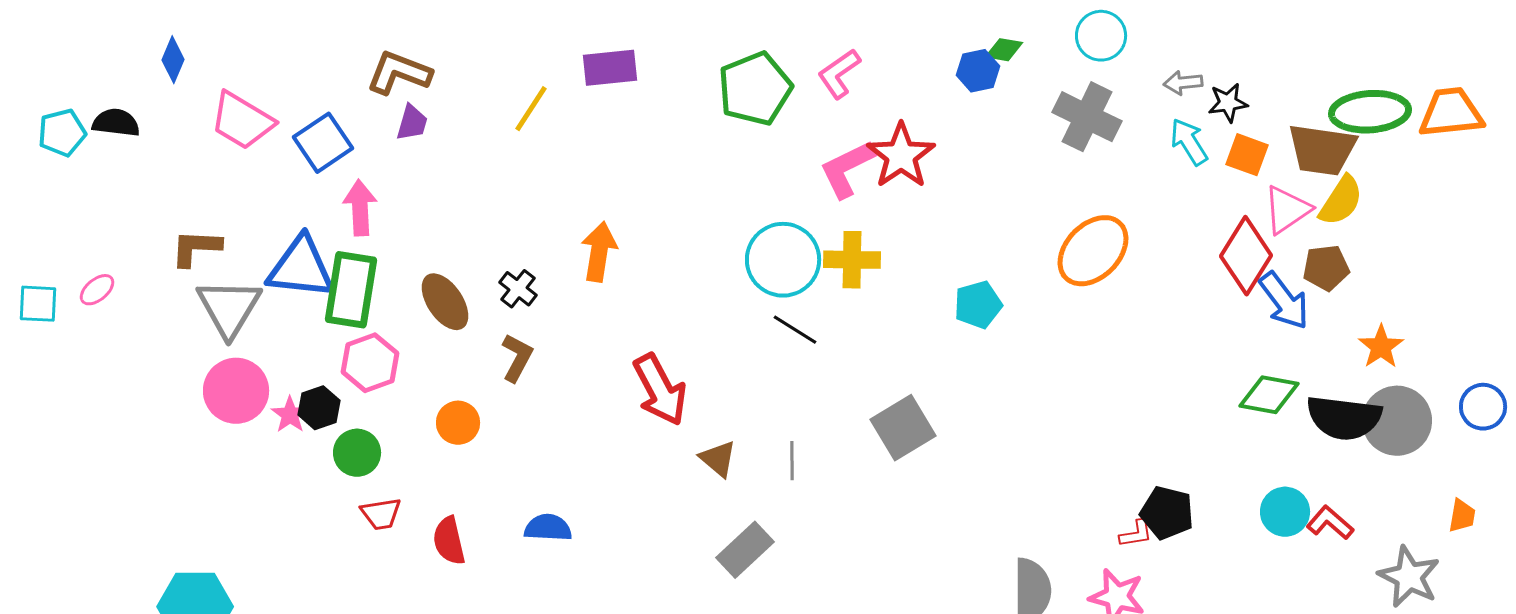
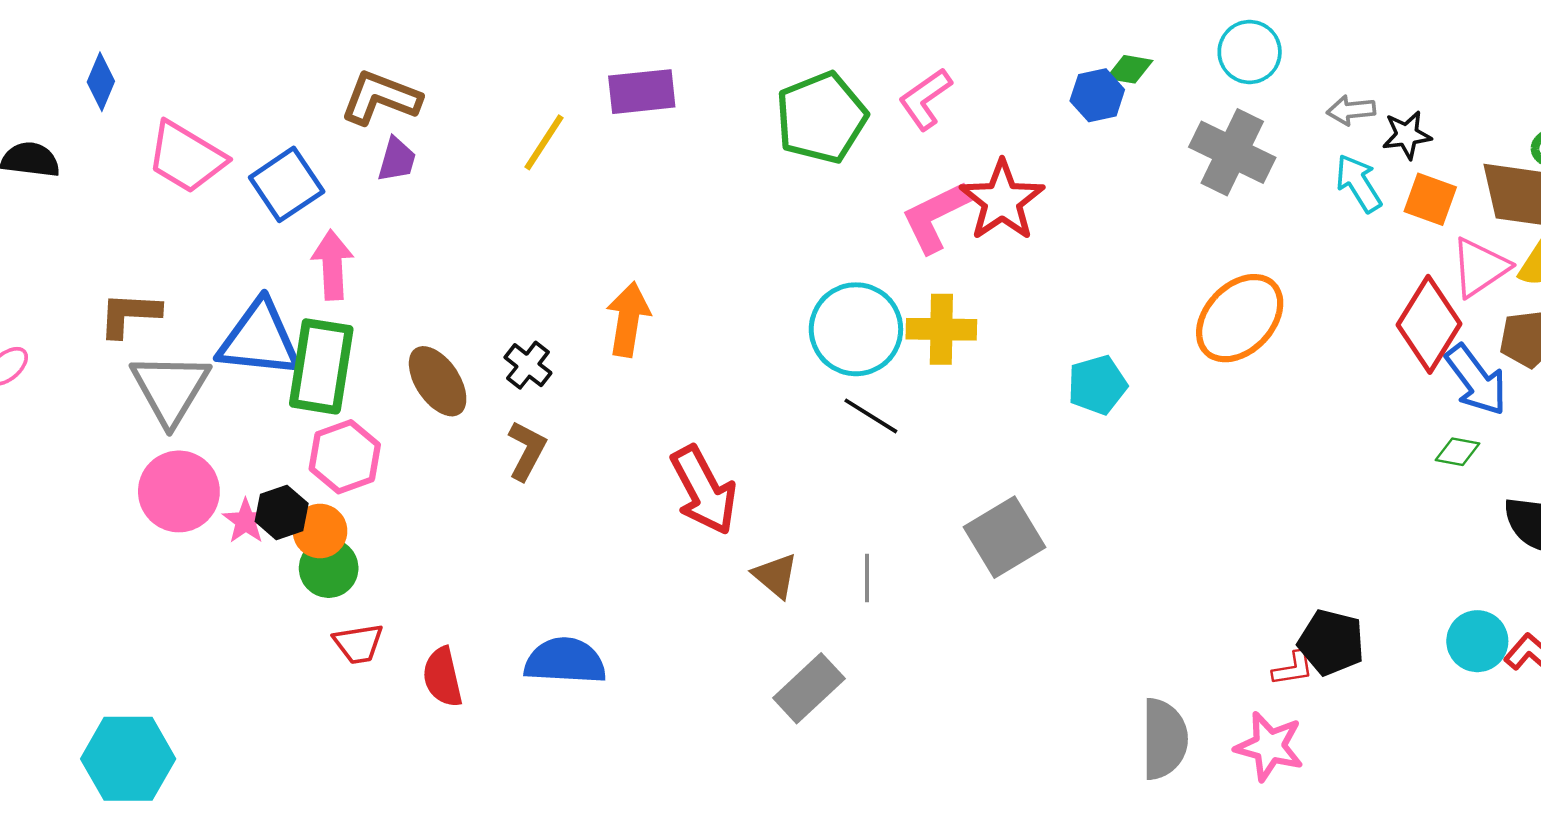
green diamond: (1269, 395) -> (1458, 452), moved, size x0.6
orange circle: (458, 423) -> (320, 531), moved
blue semicircle: (548, 528) -> (565, 661), size x1.4

